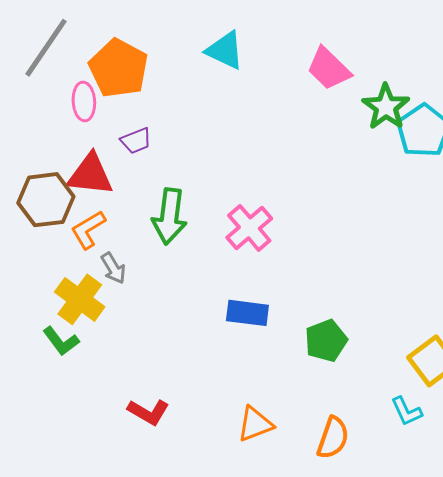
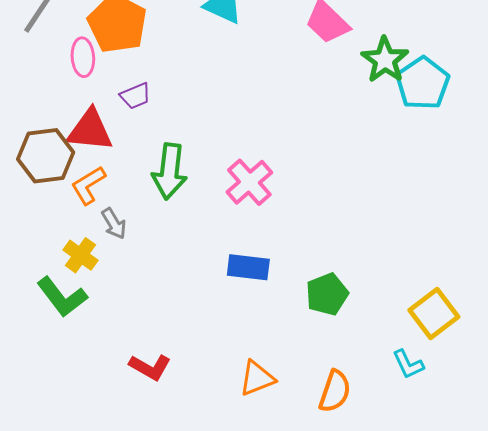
yellow cross: (80, 299) -> (80, 255), size x0.7
green L-shape: (61, 341) -> (62, 297), size x1.4

